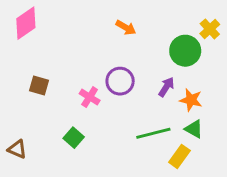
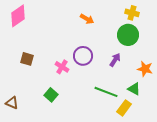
yellow cross: (210, 29) -> (132, 13), moved, turned -32
orange star: (191, 100) -> (145, 69), moved
green line: (153, 133) -> (106, 92), turned 35

